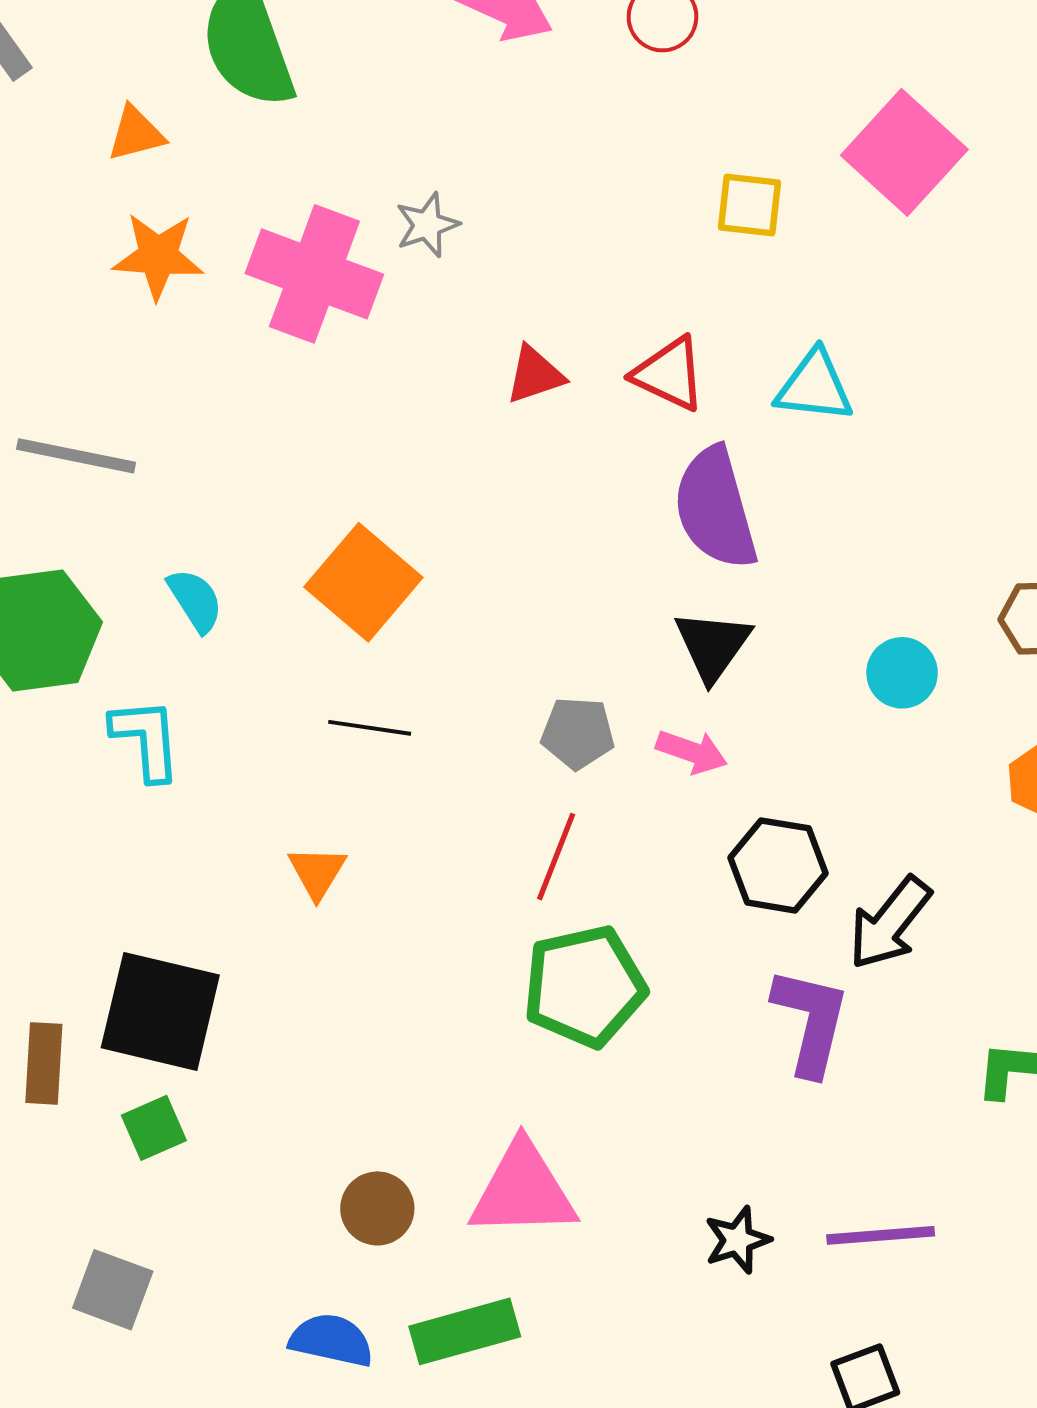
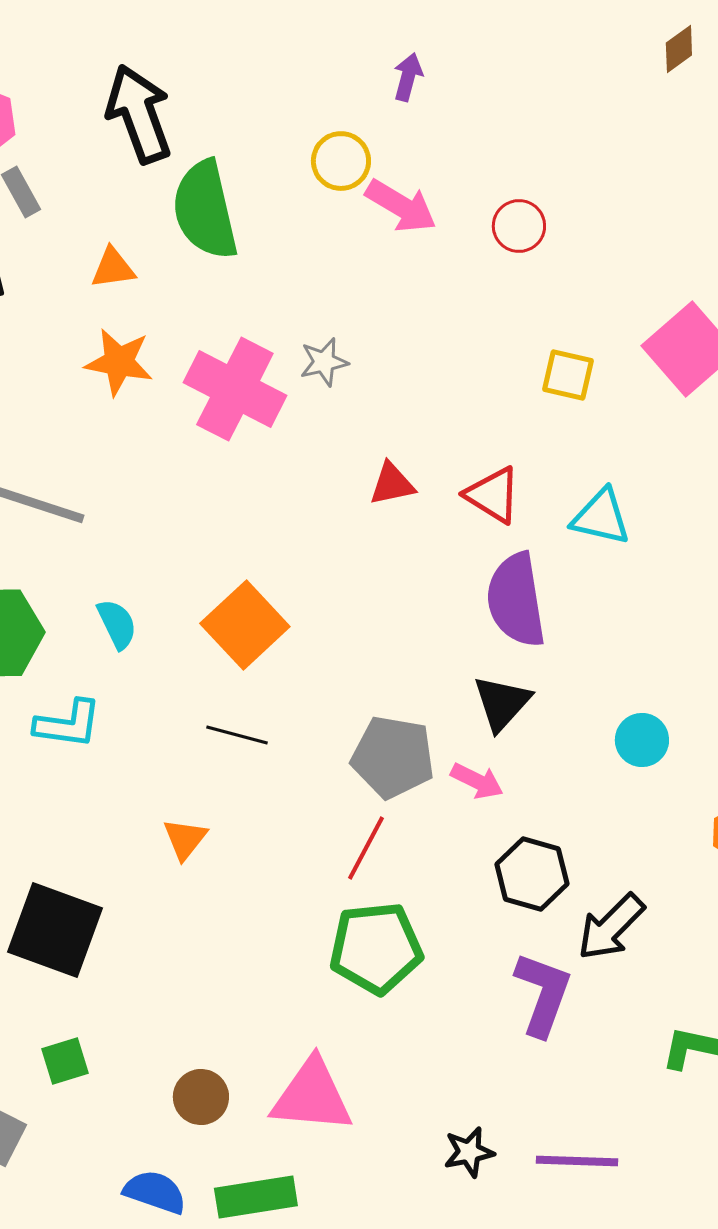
gray pentagon: (578, 733) -> (393, 757), size x1.5
cyan L-shape: (146, 739) -> (68, 724), turned 96
green square: (154, 1128) -> (65, 1061), moved

